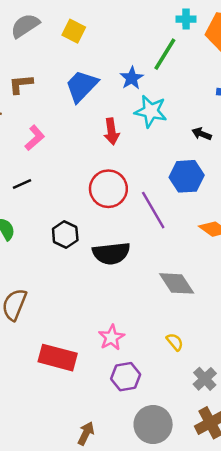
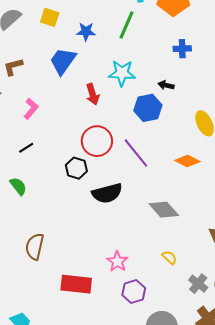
blue star: (132, 78) -> (86, 32), moved, turned -30
blue hexagon: (187, 176) -> (148, 108), moved
black hexagon: (65, 235) -> (76, 168), moved

